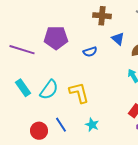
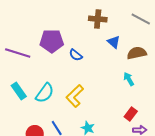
blue semicircle: (90, 52) -> (76, 55), moved, turned 56
yellow L-shape: (79, 93) -> (75, 96), turned -120

